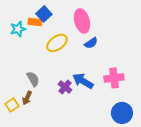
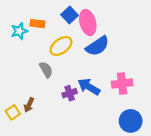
blue square: (44, 14) -> (70, 15), moved
blue semicircle: (91, 43) -> (97, 46), size x1.6
gray semicircle: (33, 79) -> (46, 70), moved
purple cross: (65, 87) -> (70, 93), turned 32

